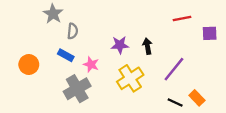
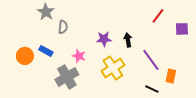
red line: (182, 18) -> (158, 16), turned -42
blue rectangle: (66, 55) -> (46, 51), moved
purple line: (174, 69) -> (151, 60), turned -75
orange rectangle: (197, 98) -> (171, 76), moved, turned 56

